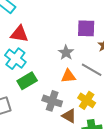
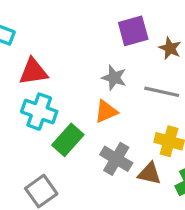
orange triangle: (68, 76) -> (106, 111), moved
gray cross: (52, 101) -> (116, 159), turned 30

